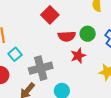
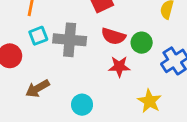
gray cross: (41, 68) -> (70, 40), moved

